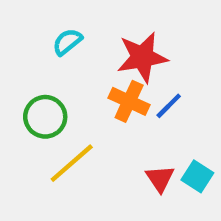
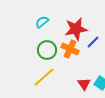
blue line: (169, 106) -> (93, 42), moved
green circle: (45, 117) -> (47, 50), moved

